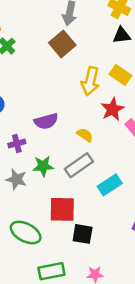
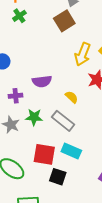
gray rectangle: (79, 165) -> (63, 121), turned 65
cyan rectangle: (110, 185) -> (71, 151), moved, turned 48

